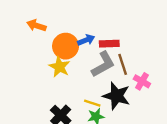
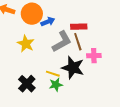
red rectangle: (109, 44) -> (79, 27), moved
orange circle: (66, 46) -> (32, 14), moved
pink cross: (142, 81) -> (94, 56), turned -32

